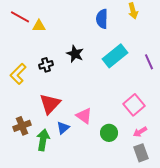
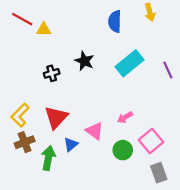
yellow L-shape: (18, 74) -> (20, 115), moved
pink square: (134, 105) -> (151, 141), moved
pink arrow: (140, 132) -> (125, 117), moved

